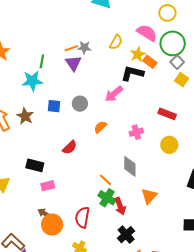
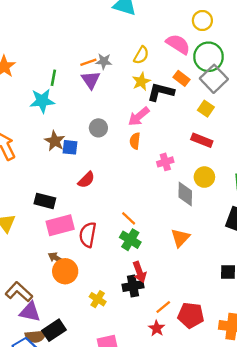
yellow star: (138, 54) -> (141, 81), moved
gray square: (177, 62) -> (214, 79), size x1.6
yellow square: (182, 80) -> (206, 109), moved
blue square: (54, 106) -> (70, 147), moved
brown star: (25, 116) -> (55, 141), moved
orange semicircle: (100, 127) -> (135, 141), moved, turned -40
gray diamond: (130, 166) -> (185, 194), moved
pink rectangle: (48, 186) -> (60, 225), size x1.6
red arrow: (120, 206) -> (139, 272), moved
red semicircle: (82, 217) -> (88, 235), moved
black cross: (126, 235) -> (133, 286), moved, turned 30

